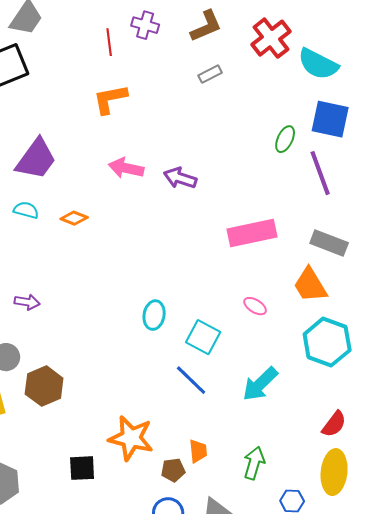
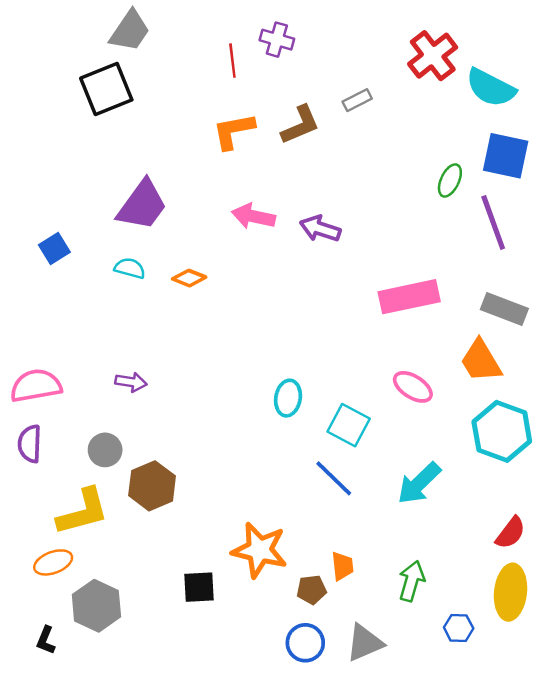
brown L-shape: (206, 26) -> (300, 125), moved
pink ellipse: (255, 306) -> (413, 387), size x1.4

